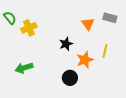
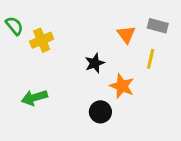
yellow line: (105, 51) -> (151, 59), moved
orange star: (85, 60) -> (122, 86), turned -30

